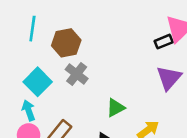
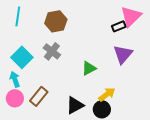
brown hexagon: (66, 43) -> (56, 21), moved
green triangle: (116, 108) -> (89, 68), moved

